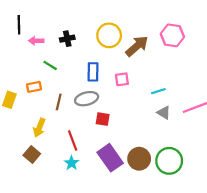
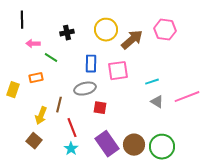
pink arrow: (36, 41) -> (33, 44), moved
pink square: (122, 79) -> (118, 71), size x1.5
brown line: (59, 102) -> (59, 105), moved

